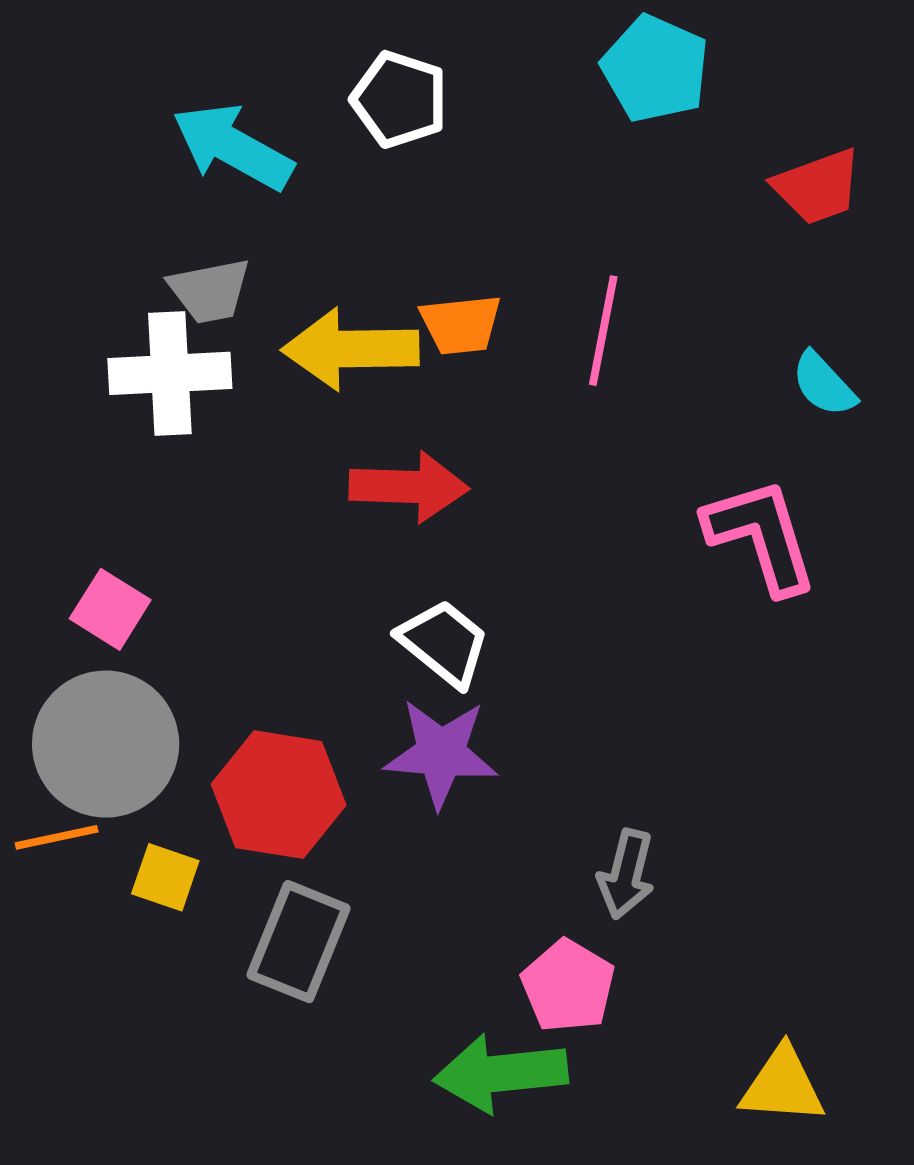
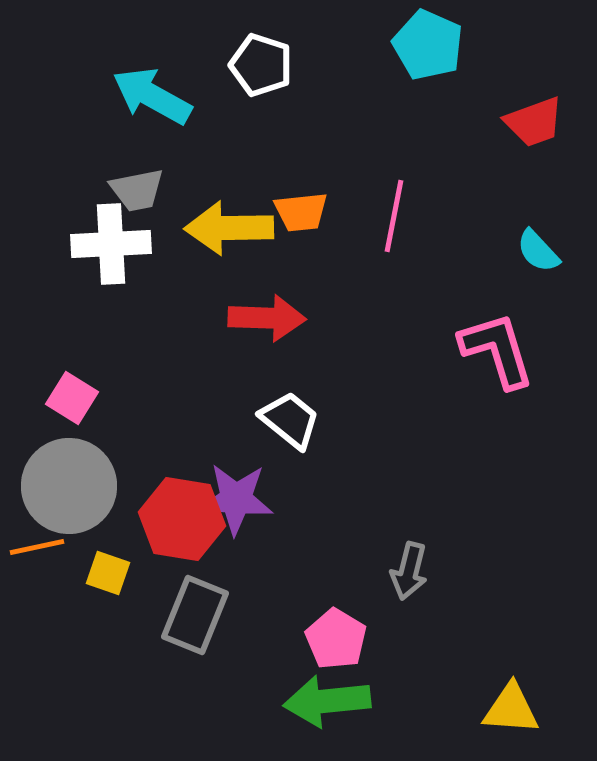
purple star: (441, 753) -> (236, 499), moved
pink pentagon: (568, 986) -> (336, 639), moved

